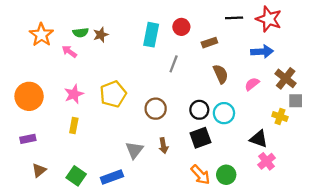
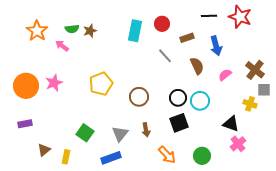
blue arrow: (262, 52) -> (216, 46), moved, turned 78
gray line: (174, 64) -> (165, 56), moved, turned -63
pink star: (74, 94) -> (54, 83), moved
yellow rectangle: (74, 125) -> (66, 157), moved
brown triangle: (39, 170) -> (44, 150), moved
orange arrow: (200, 175) -> (167, 155), moved
green square: (76, 176) -> (85, 133), moved
blue rectangle: (112, 177) -> (111, 158), moved

